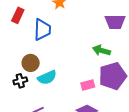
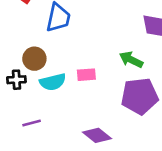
pink rectangle: (88, 85) -> (86, 75), moved

